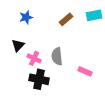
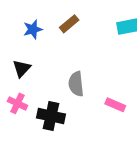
brown rectangle: (66, 19) -> (69, 24), moved
pink cross: (34, 58) -> (17, 103), moved

